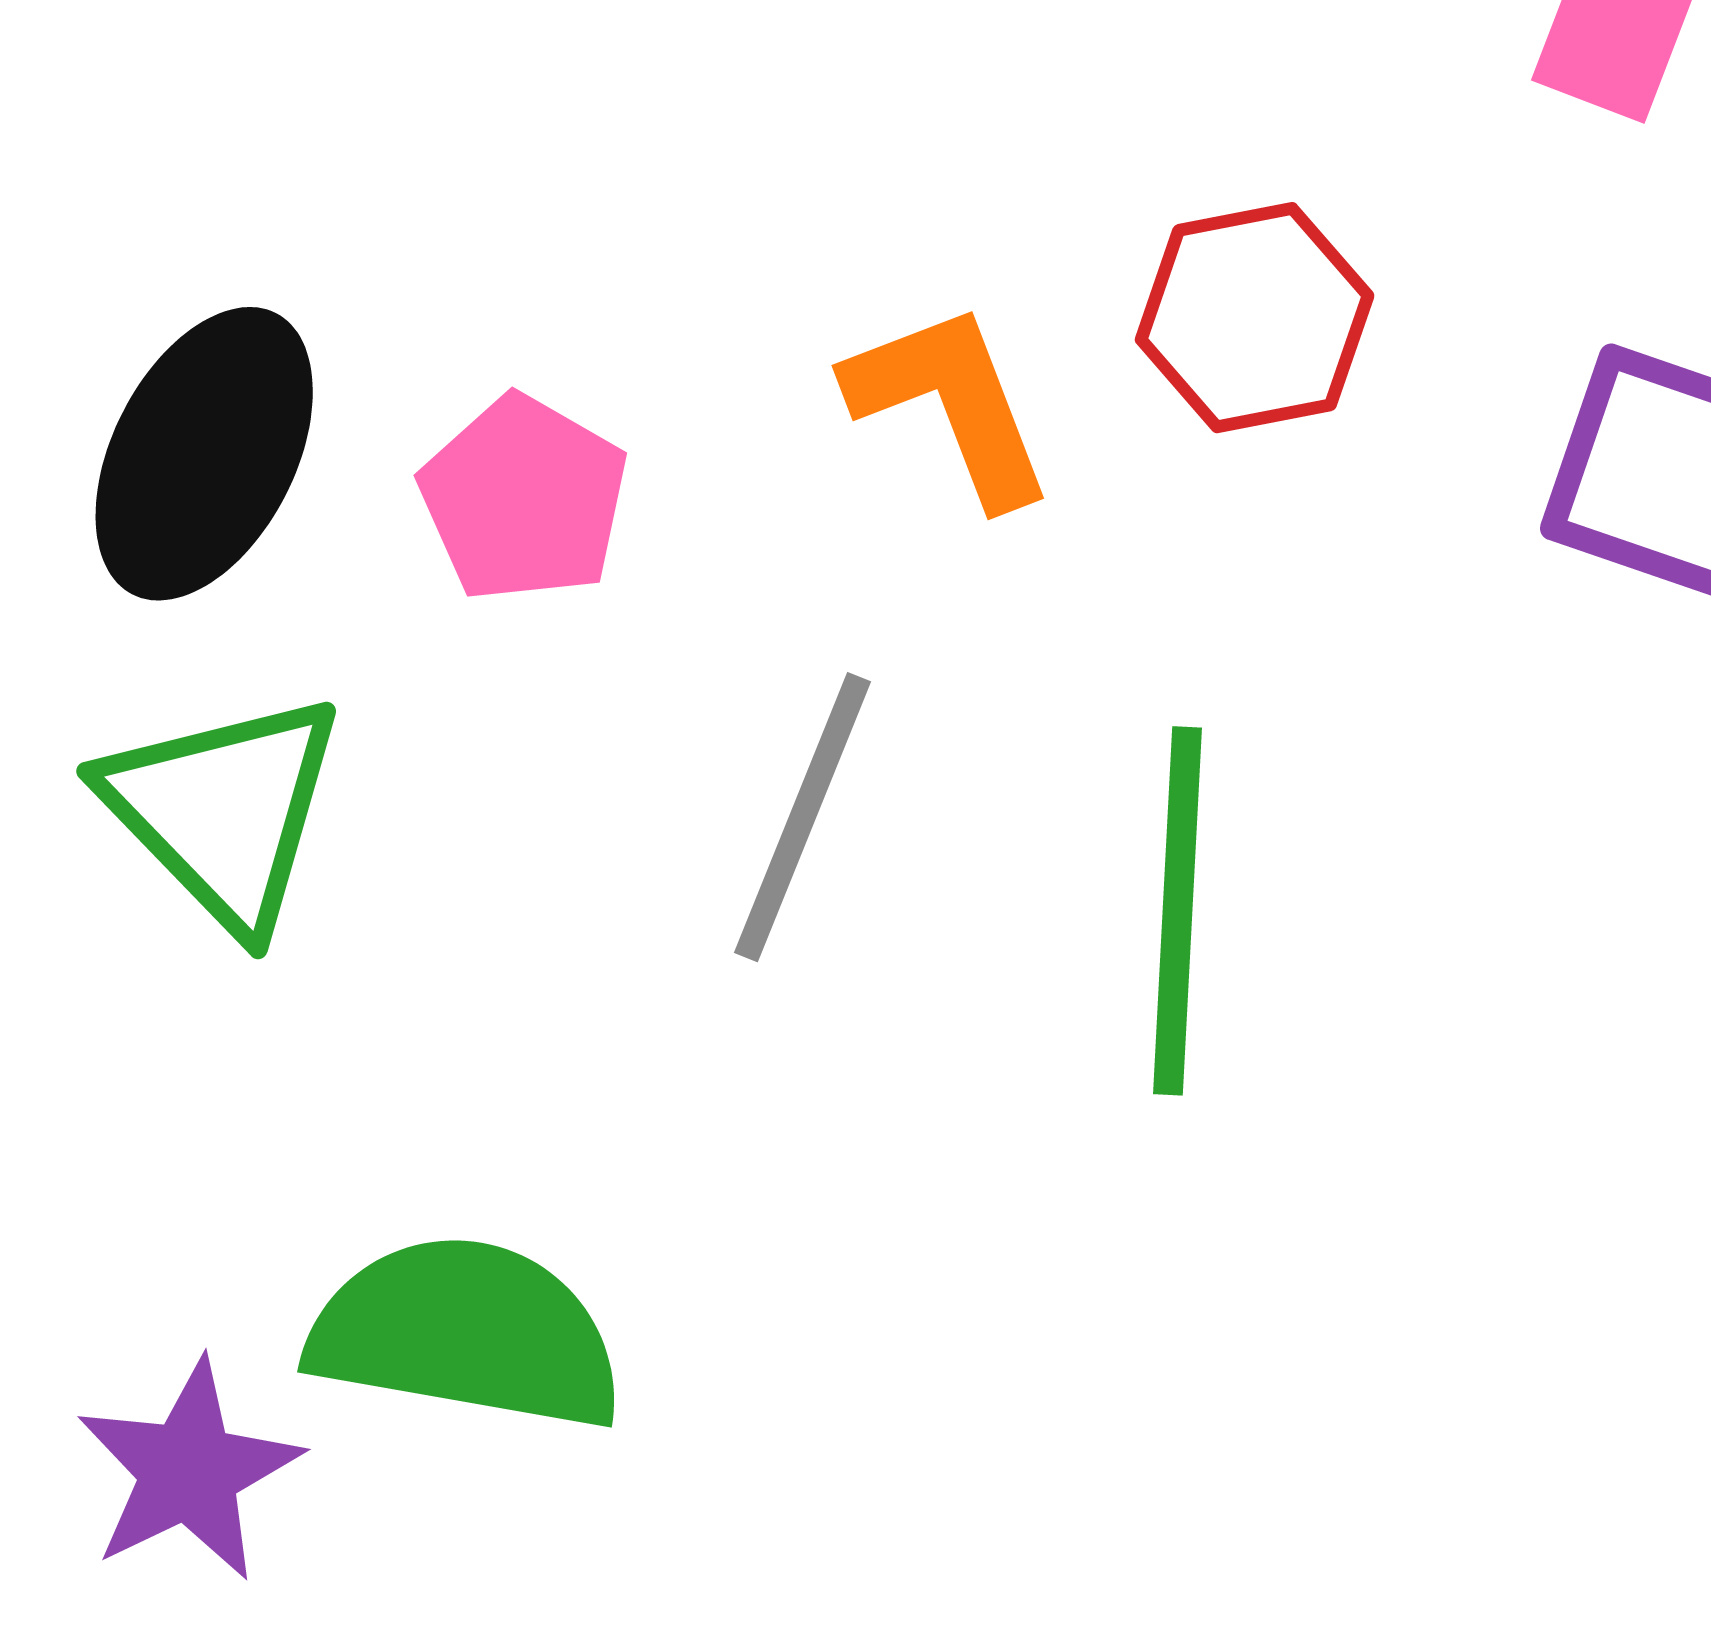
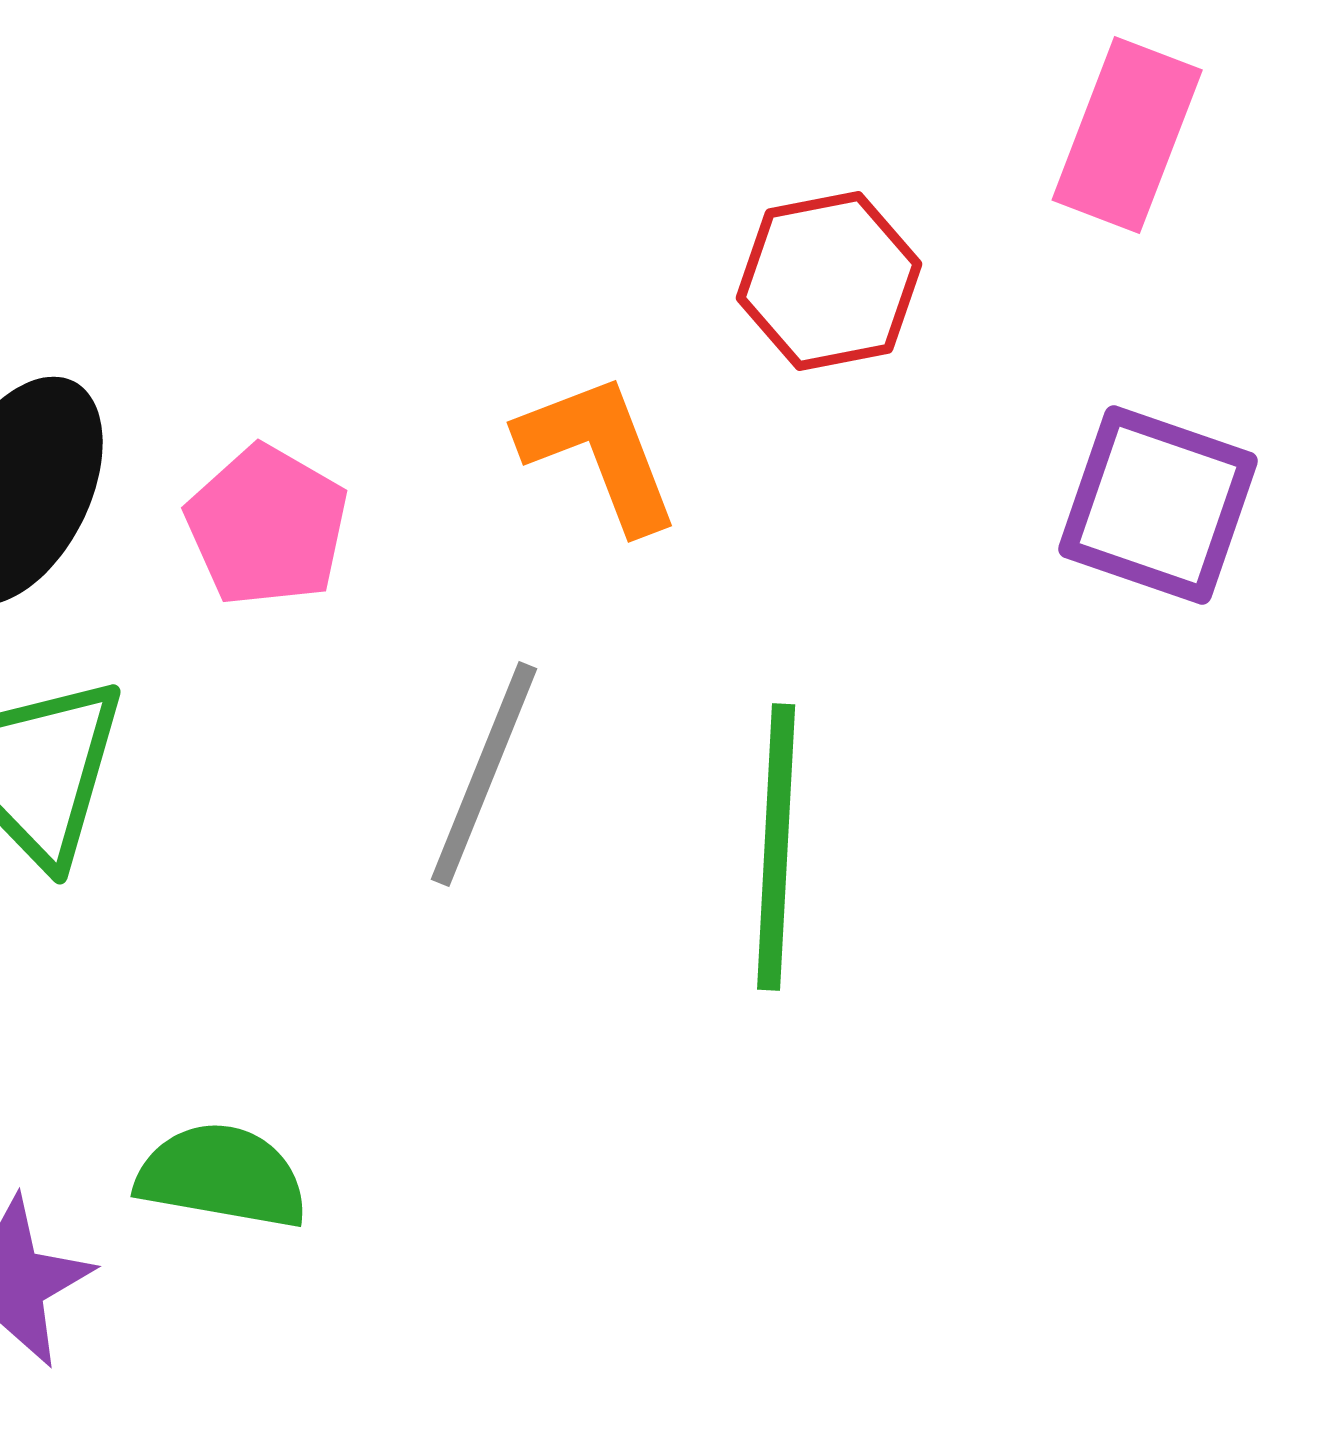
red hexagon: (1255, 318) -> (829, 281), moved
green semicircle: (466, 1333) -> (222, 1176), size x0.7

